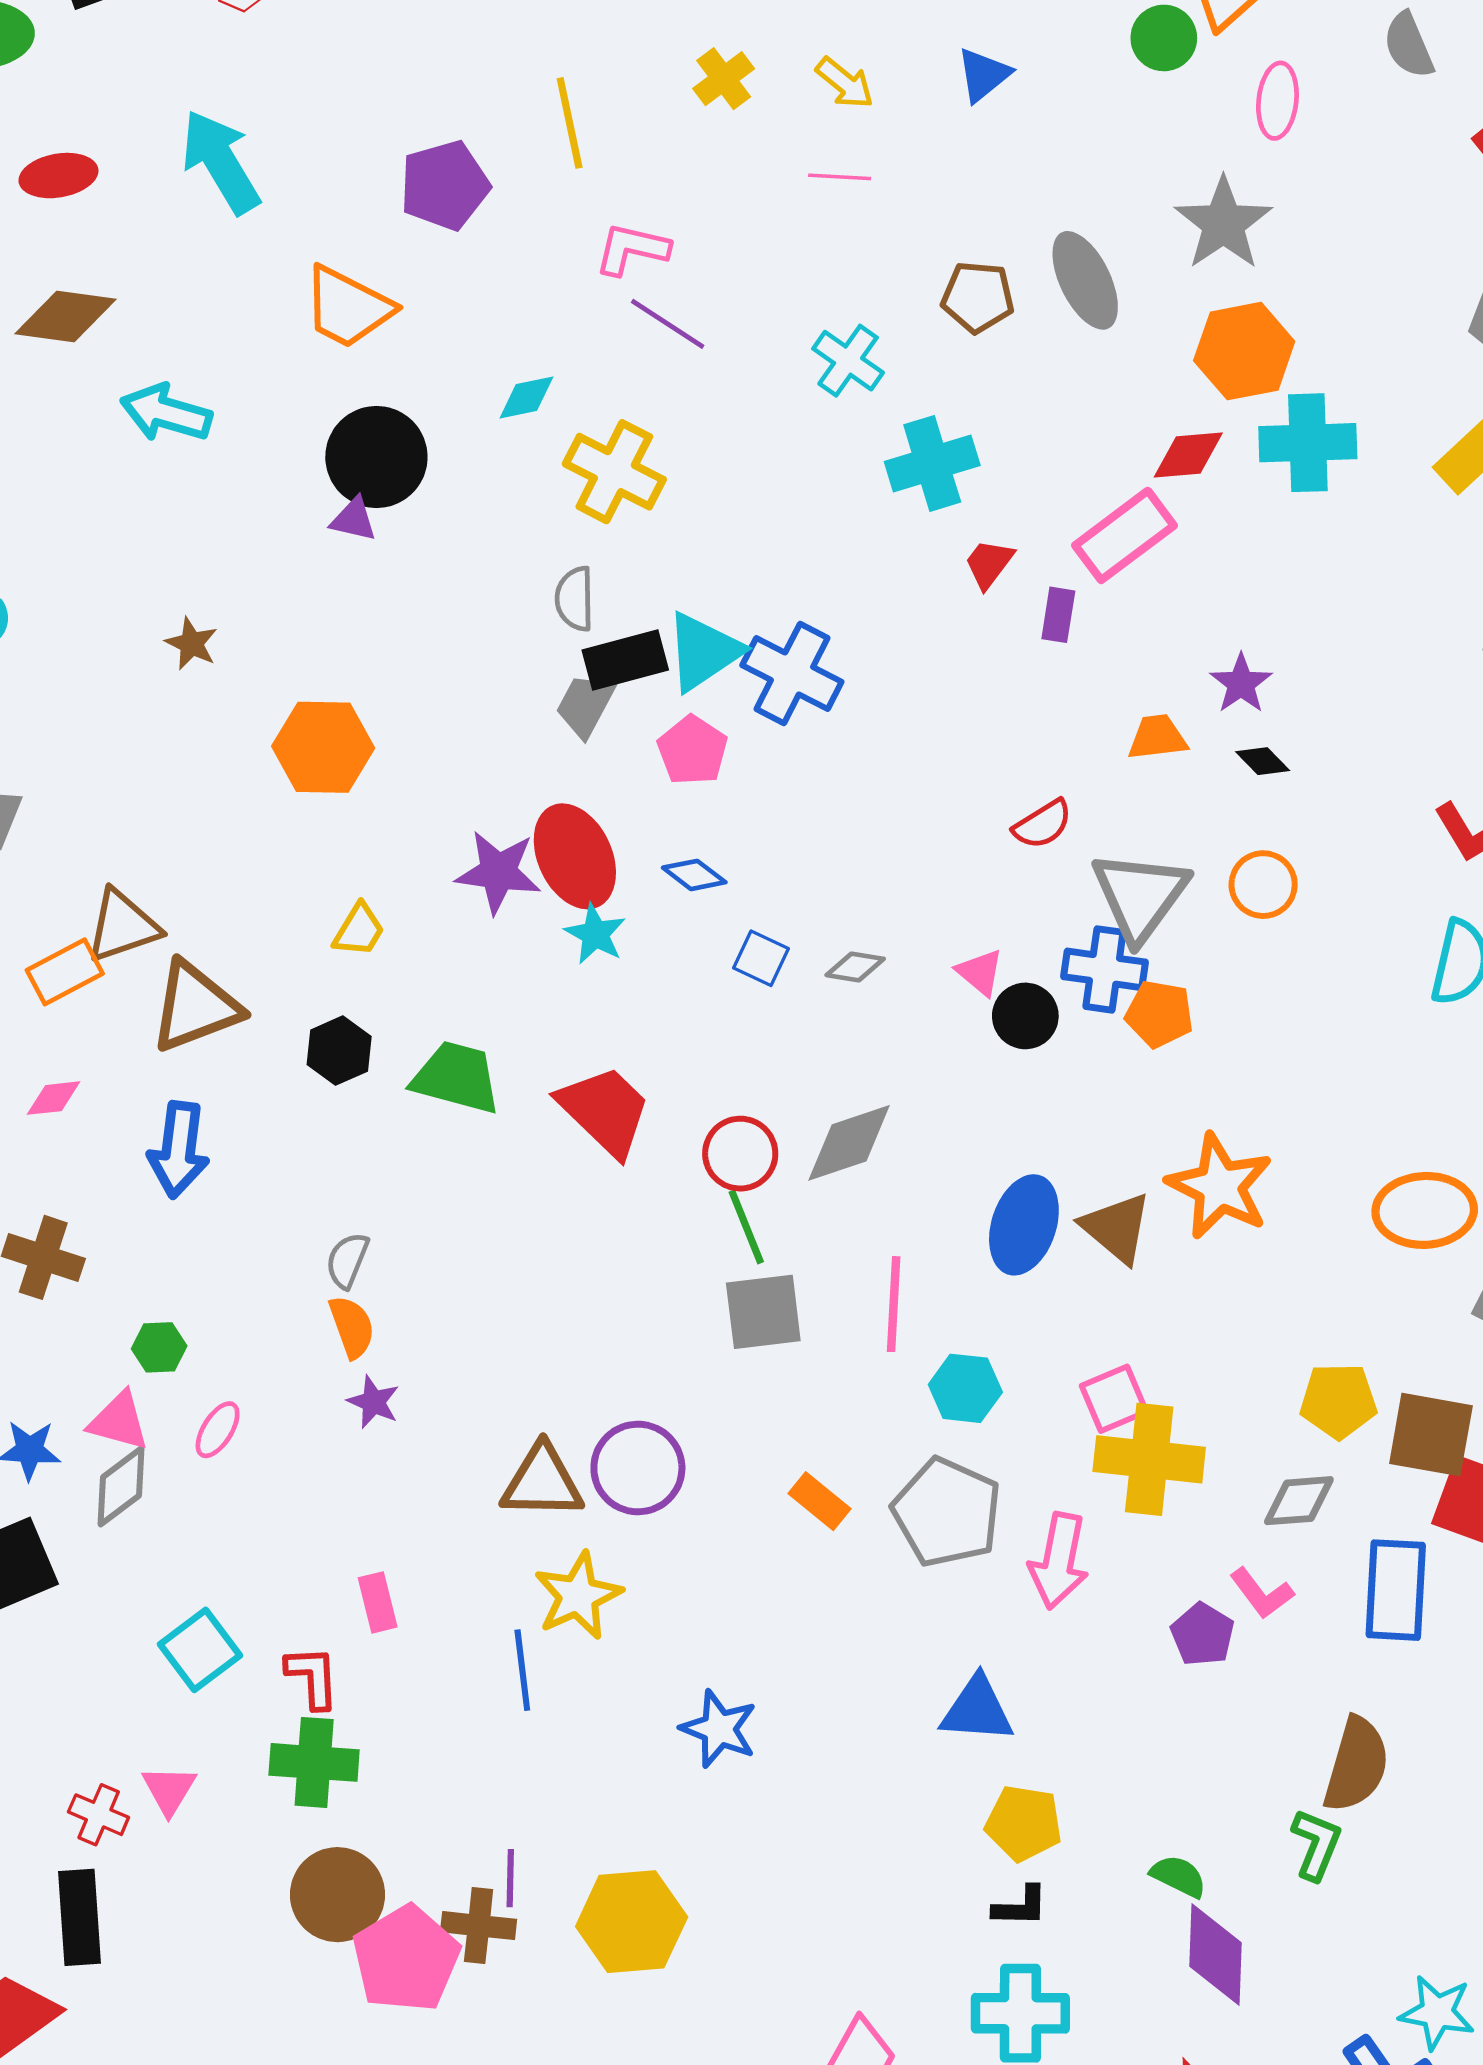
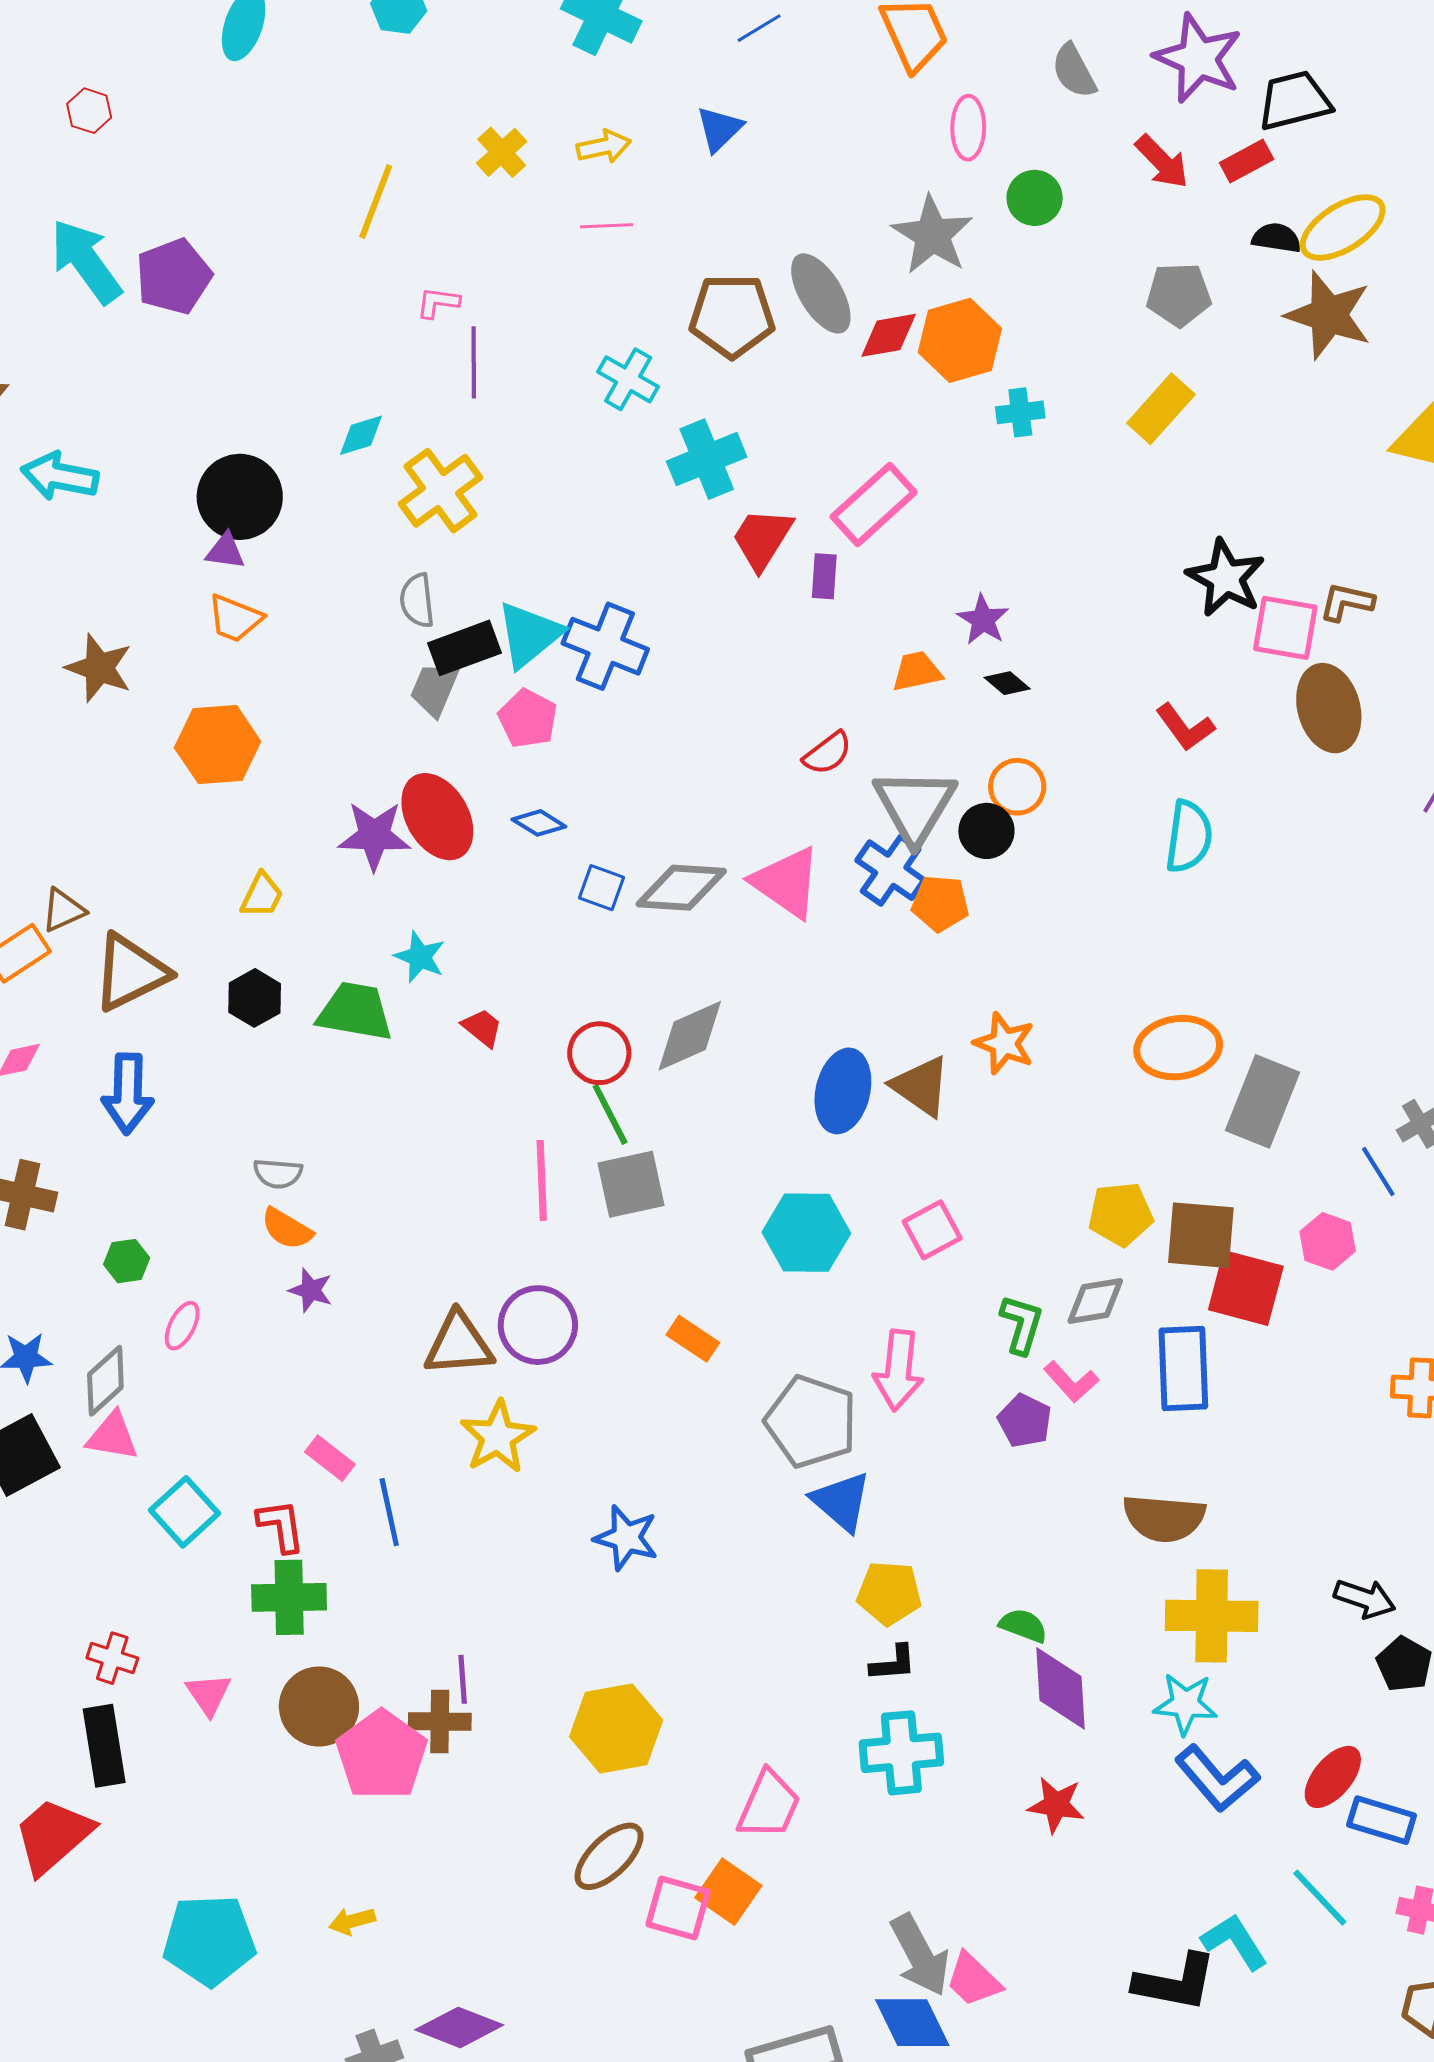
green circle: (1164, 38) -> (1035, 198), moved
yellow arrow: (845, 83) -> (604, 146), turned -46
yellow line: (570, 123) -> (376, 201), turned 38
purple pentagon: (445, 185) -> (174, 276), moved
pink L-shape: (632, 249) -> (438, 303), size x0.7
brown pentagon: (978, 297) -> (732, 316), size x1.4
orange trapezoid: (348, 307) -> (235, 618), moved, size x0.7
purple line: (668, 324) -> (474, 362), turned 62
cyan cross: (1308, 443) -> (1020, 412), size x0.6
red diamond: (1188, 455) -> (889, 335), moved
yellow cross: (614, 472) -> (441, 491), turned 32
red trapezoid: (989, 564) -> (762, 539), size x1.5
brown star: (192, 644) -> (99, 668), size x1.5
brown triangle: (123, 926) -> (63, 910), size x0.7
cyan star: (595, 934) -> (420, 957), moved
gray diamond: (855, 967) -> (681, 888), size x1.8
blue cross: (1104, 969) -> (891, 870), turned 32
pink triangle: (980, 972) -> (786, 882), size x1.8
black circle: (1025, 1016) -> (986, 831), moved
red trapezoid: (605, 1111) -> (482, 1028), size x0.5
orange star: (1220, 1186) -> (1004, 1043), size x0.7
gray semicircle: (347, 1260) -> (278, 1173), turned -102
pink line: (894, 1304) -> (542, 1180), moved
orange semicircle: (352, 1327) -> (287, 1229), turned 146
cyan hexagon: (965, 1388) -> (806, 1233), size x1.4
pink triangle: (119, 1421) -> (112, 1436), moved
yellow cross: (1149, 1459) -> (1212, 1616), moved
gray pentagon: (947, 1512) -> (811, 1422), moved
pink rectangle: (378, 1602) -> (330, 1458), turned -33
blue line: (522, 1670) -> (389, 1512), moved
blue triangle: (977, 1710) -> (841, 1501), turned 42
brown semicircle: (1356, 1765) -> (1164, 1518), turned 84
pink triangle: (169, 1790) -> (209, 1694), moved
green L-shape: (1316, 1844) -> (1022, 1324), moved
yellow hexagon: (632, 1922) -> (616, 1728), moved
cyan star: (1437, 2012) -> (1185, 1704), moved

